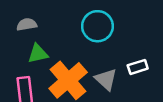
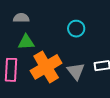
cyan circle: (97, 26) -> (76, 29), size x0.7

